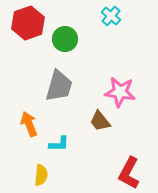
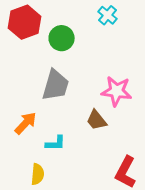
orange arrow: (29, 124) -> (26, 123), turned 65

